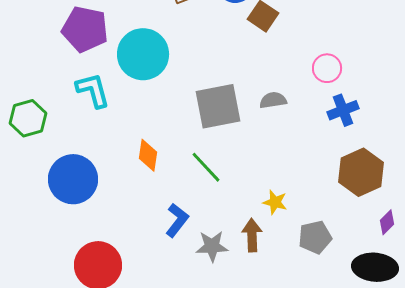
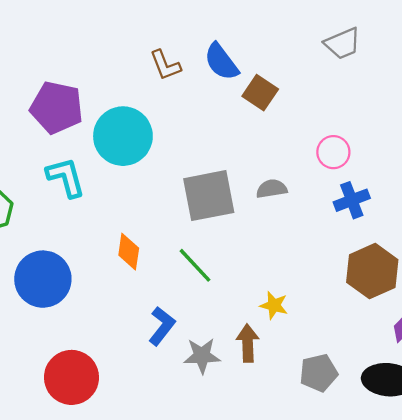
gray pentagon: (315, 237) -> (319, 373), moved

